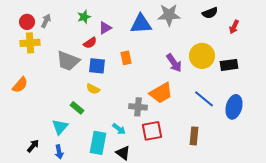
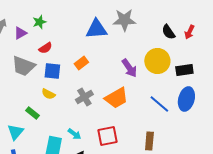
black semicircle: (210, 13) -> (168, 32), moved, turned 77
purple triangle: (105, 28) -> (20, 33), moved
orange rectangle: (126, 58) -> (81, 63), turned 64
gray cross: (138, 107) -> (84, 97), moved, turned -36
blue ellipse: (234, 107) -> (186, 99), moved

